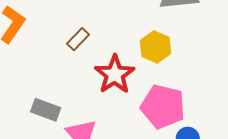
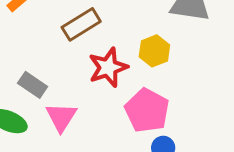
brown rectangle: (78, 39) -> (81, 24), size x1.6

